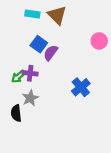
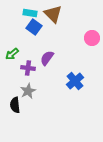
blue square: (39, 44) -> (34, 27), moved
purple semicircle: (51, 53) -> (47, 58), moved
green arrow: (18, 76) -> (12, 54), moved

